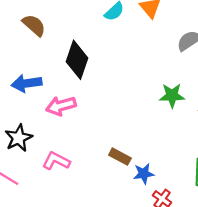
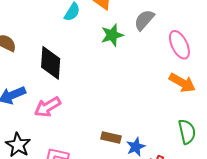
green star: (172, 96) -> (112, 35), moved

